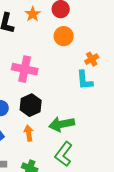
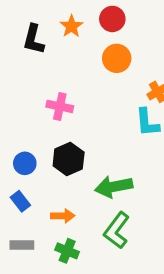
pink cross: (25, 69) -> (60, 106), size x0.7
orange arrow: (29, 133) -> (63, 216), moved, turned 98

